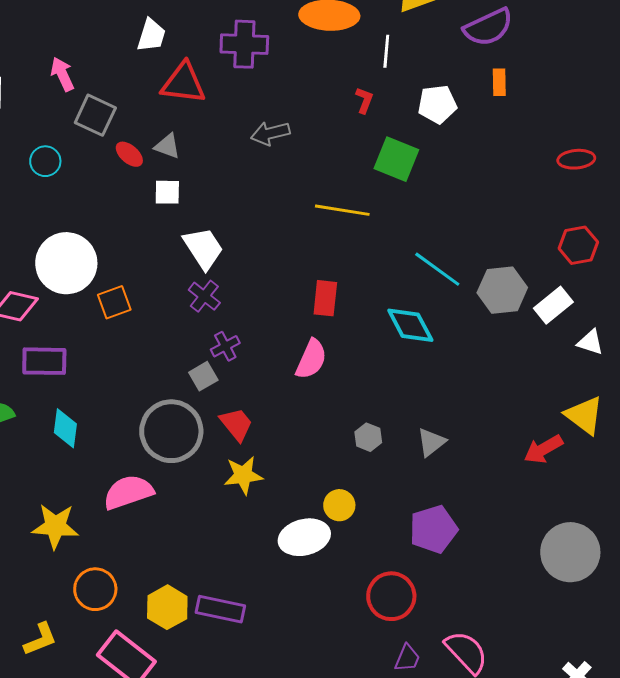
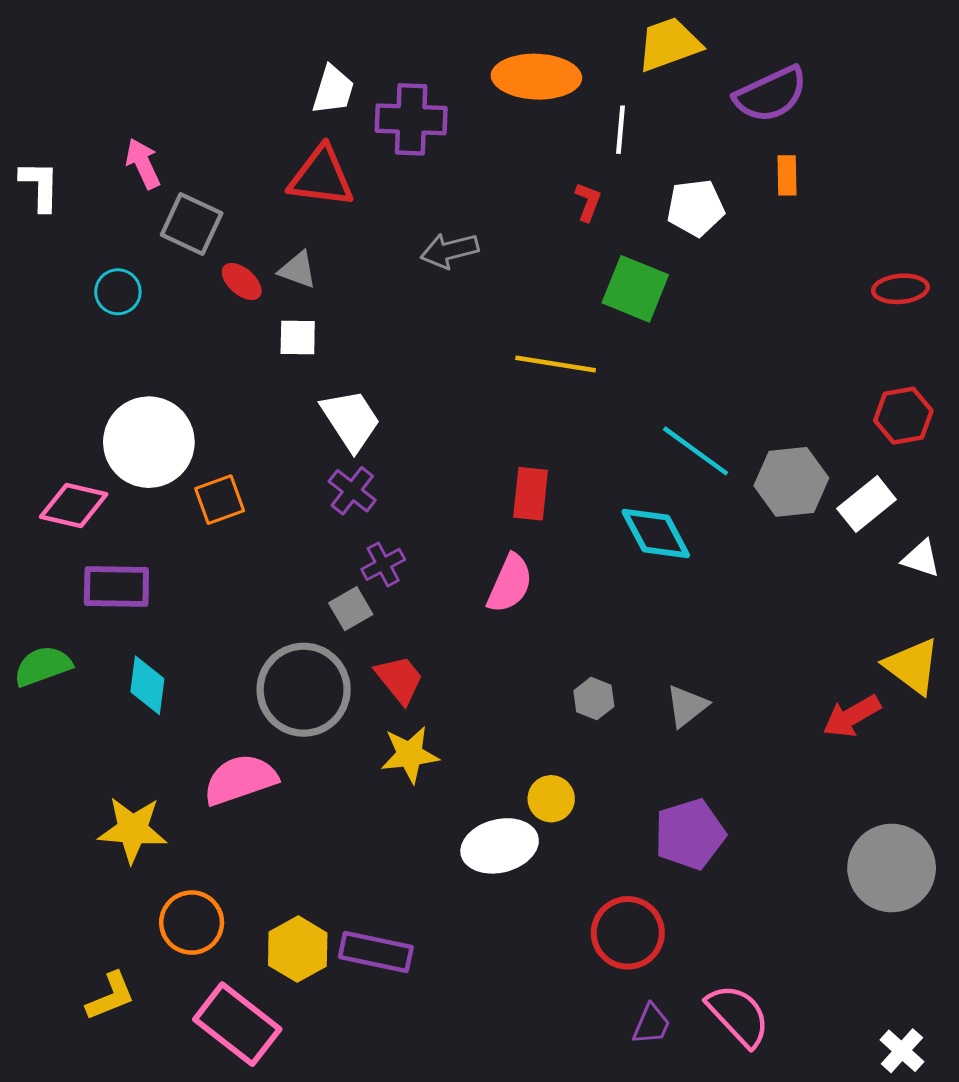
white trapezoid: (151, 35) -> (333, 90), moved

